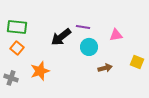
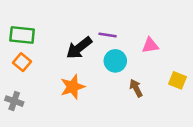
brown arrow: (105, 68) -> (136, 88), turned -104
orange star: (40, 71) -> (73, 87), moved

